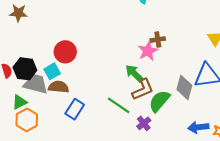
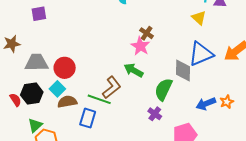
brown cross: (158, 40) -> (147, 33), turned -32
gray trapezoid: (36, 84) -> (37, 63), moved
brown L-shape: (143, 89) -> (112, 87), moved
green line: (119, 105) -> (99, 99), moved

